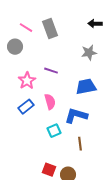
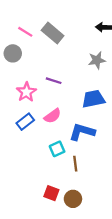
gray rectangle: (50, 29) -> (53, 33), turned -30
pink semicircle: (50, 102) -> (53, 116), turned 70
brown line: (80, 144) -> (75, 164), moved

